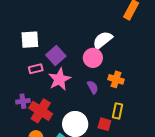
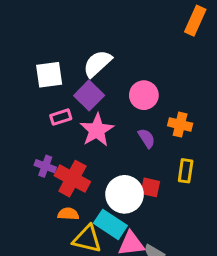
white semicircle: (103, 40) -> (97, 64), moved
purple cross: (23, 101) -> (45, 166), turned 32
red square: (104, 124) -> (150, 187), moved

